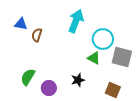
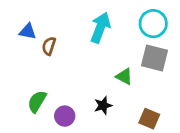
cyan circle: (103, 39) -> (153, 24), moved
gray square: (122, 57) -> (155, 58), moved

